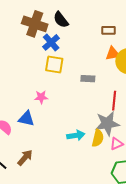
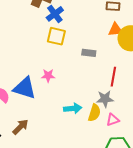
pink star: (41, 97) -> (48, 76), moved
blue triangle: (26, 119) -> (25, 88), size x1.4
gray star: (107, 123) -> (105, 99), size x0.7

